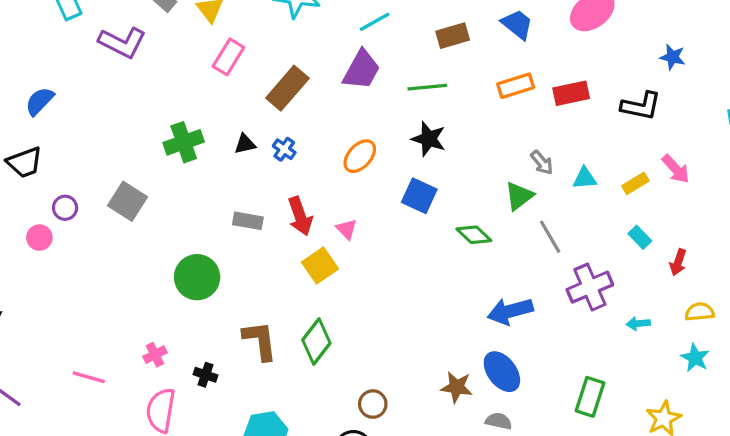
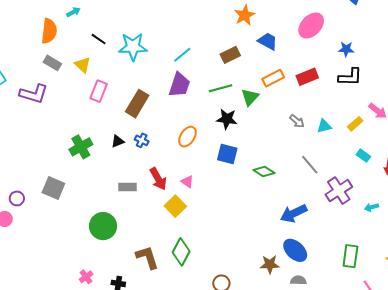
blue star: (673, 57) -> (346, 49), moved
green triangle: (519, 196) -> (250, 97), moved

